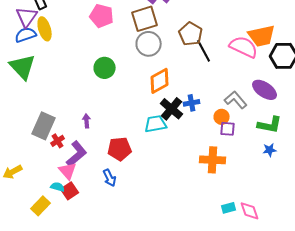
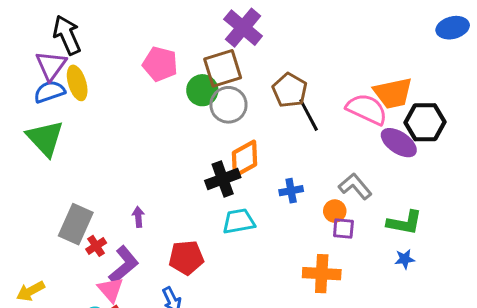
green circle: (105, 68) -> (202, 90), moved
purple ellipse: (265, 90) -> (399, 143), moved
black cross: (172, 109) -> (223, 179), moved, turned 30

